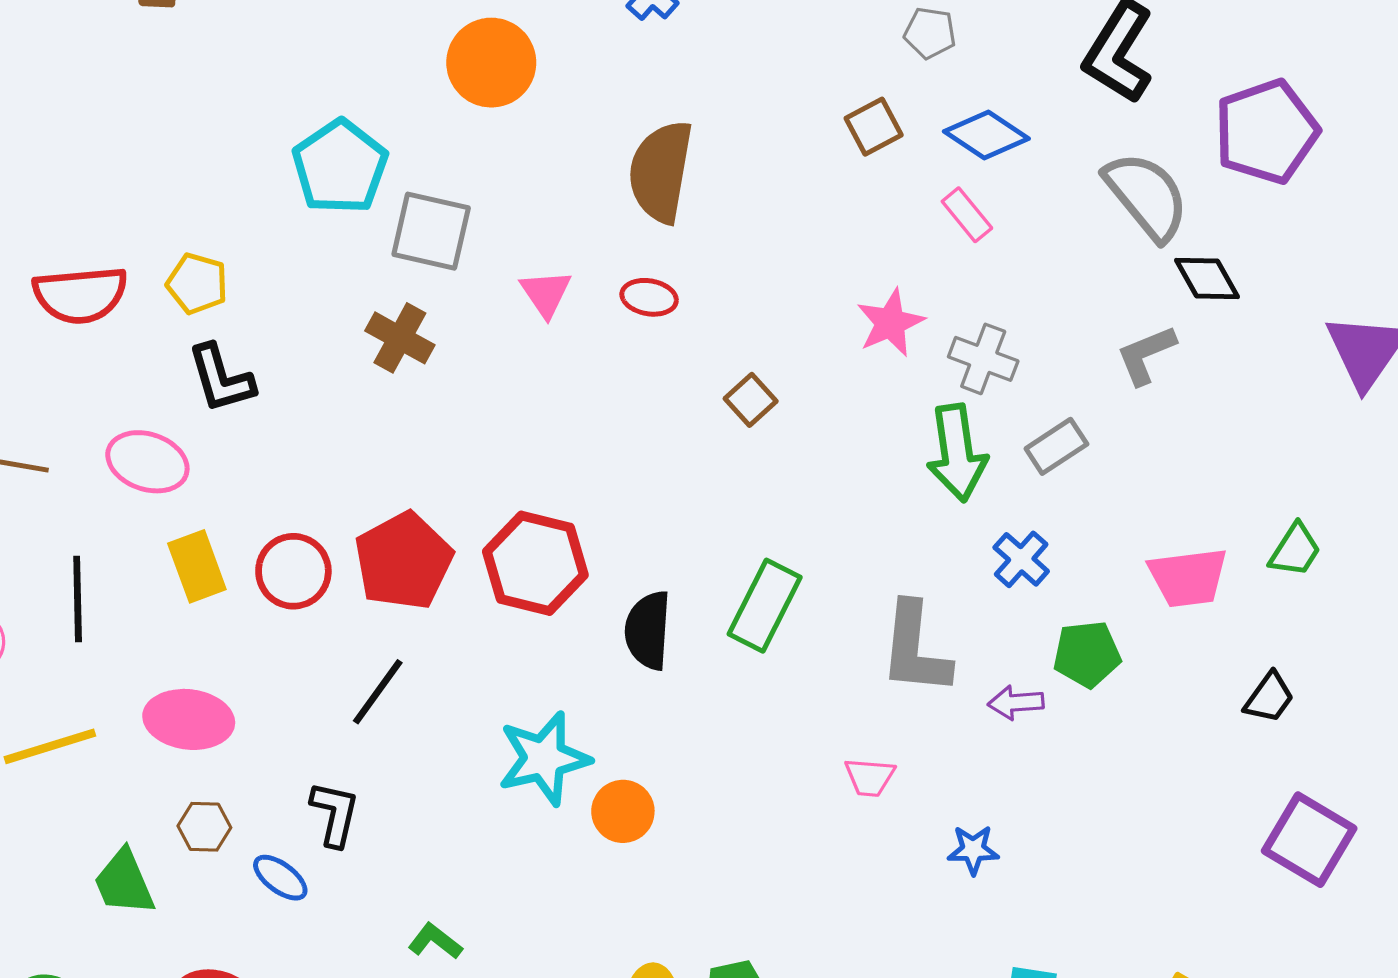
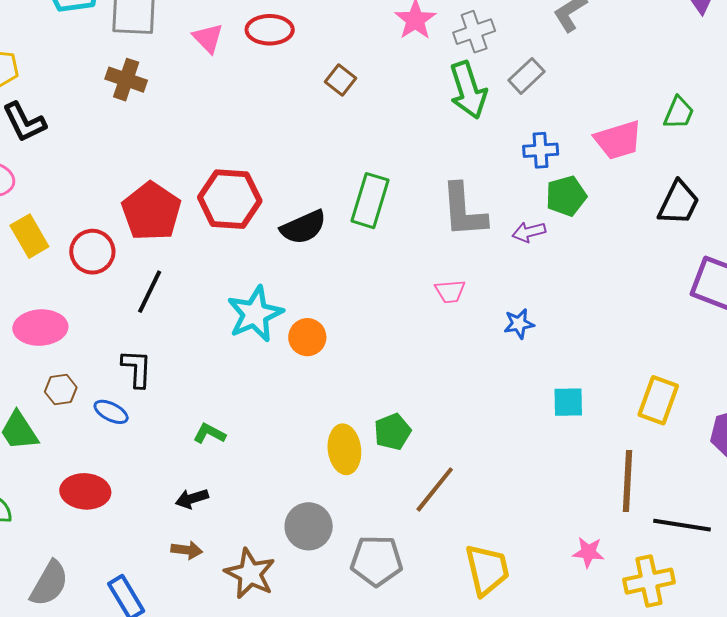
red ellipse: (649, 297) -> (270, 30), size x1.4
gray cross: (983, 359) -> (474, 32), turned -30
blue cross: (1021, 559) -> (541, 150), moved, turned -36
red circle: (293, 571) -> (92, 252), moved
black semicircle: (648, 630) -> (303, 227), turned -108
black trapezoid: (1269, 698) -> (679, 203), size x1.4

